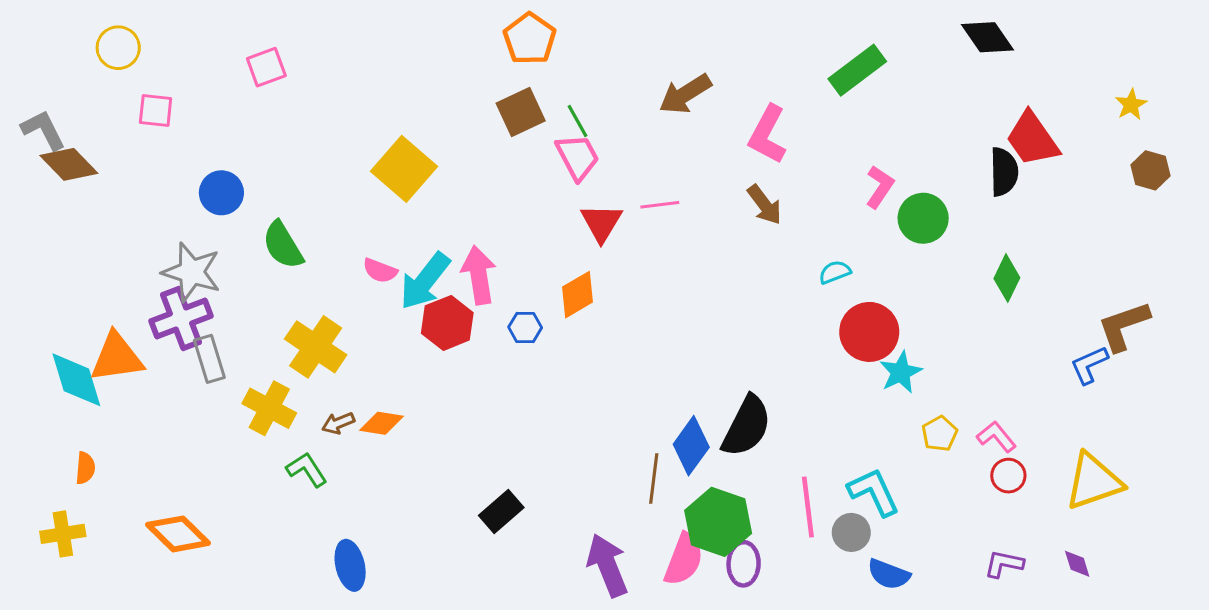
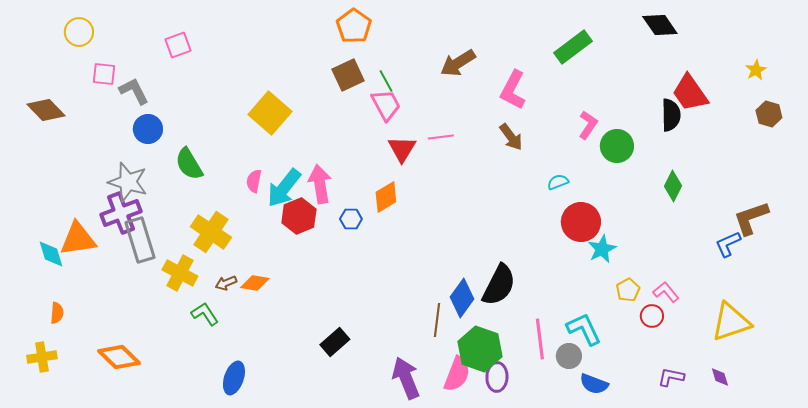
gray L-shape: (43, 130) -> (134, 91), moved
pink semicircle: (380, 271) -> (254, 181), turned 80
gray rectangle: (209, 359) -> (140, 240), size x1.4
cyan diamond: (76, 380) -> (51, 254), size x0.7
red circle: (1008, 476) -> (652, 316), moved
blue ellipse: (350, 565) -> (234, 378), turned 32

